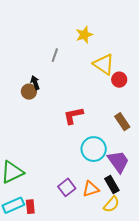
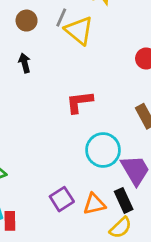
yellow triangle: (104, 64) -> (79, 30), moved
black arrow: (35, 83) -> (25, 63), moved
brown circle: (29, 92) -> (27, 21), moved

